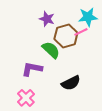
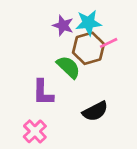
cyan star: (88, 17) -> (88, 23), moved
purple L-shape: (32, 69) -> (43, 93), turned -100

